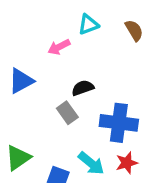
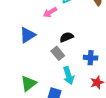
blue cross: (119, 123) -> (91, 58), size x0.6
cyan arrow: (91, 163) -> (69, 76), moved, turned 36

